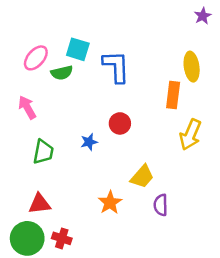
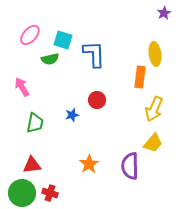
pink ellipse: (36, 58) -> (30, 35), moved
yellow trapezoid: (142, 177) -> (153, 143), moved
purple semicircle: (161, 205) -> (130, 166), size x1.5

